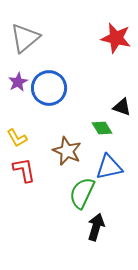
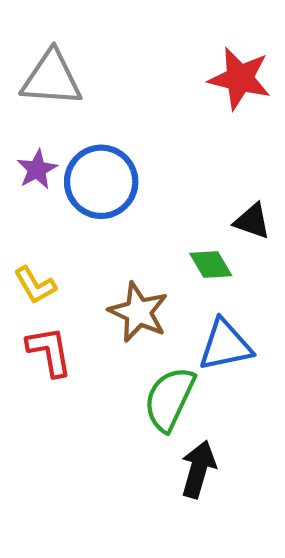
gray triangle: (25, 38) -> (52, 78), turned 44

